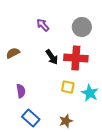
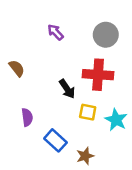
brown semicircle: (13, 53) -> (17, 68), turned 80
black arrow: (52, 57) -> (67, 89), moved
blue rectangle: (31, 118) -> (55, 140), moved

